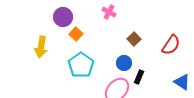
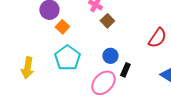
brown square: (134, 39) -> (107, 21), moved
yellow arrow: (41, 47) -> (27, 68), moved

